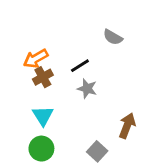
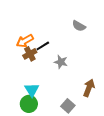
black line: (80, 66) -> (43, 46), moved
cyan triangle: (43, 116) -> (32, 90), moved

